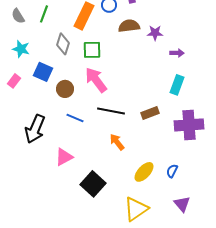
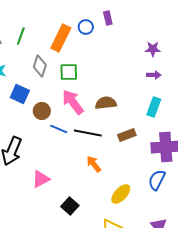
brown semicircle: (129, 26) -> (106, 103), moved
purple star: (155, 33) -> (153, 49), moved
blue line: (75, 118) -> (59, 129), moved
blue semicircle: (172, 171) -> (157, 180), moved, size x1.5
black square: (93, 184) -> (70, 206), size x0.7

